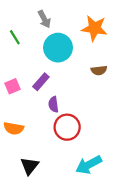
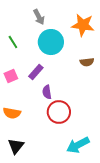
green line: (15, 37) -> (13, 42), moved
black triangle: (30, 166) -> (16, 146), moved

